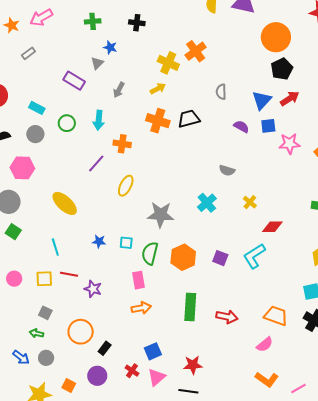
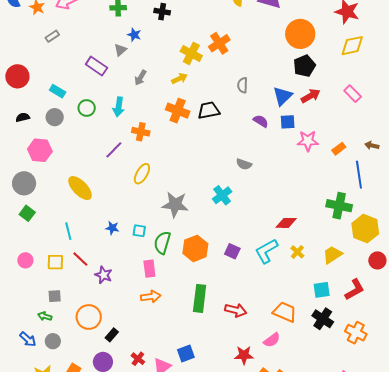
yellow cross: (250, 202) -> (297, 252), moved
red line: (69, 274) -> (80, 259), turned 30
gray square: (45, 313) -> (55, 296), turned -32
blue square: (153, 351) -> (186, 353), moved
red star: (193, 365) -> (244, 355), moved

